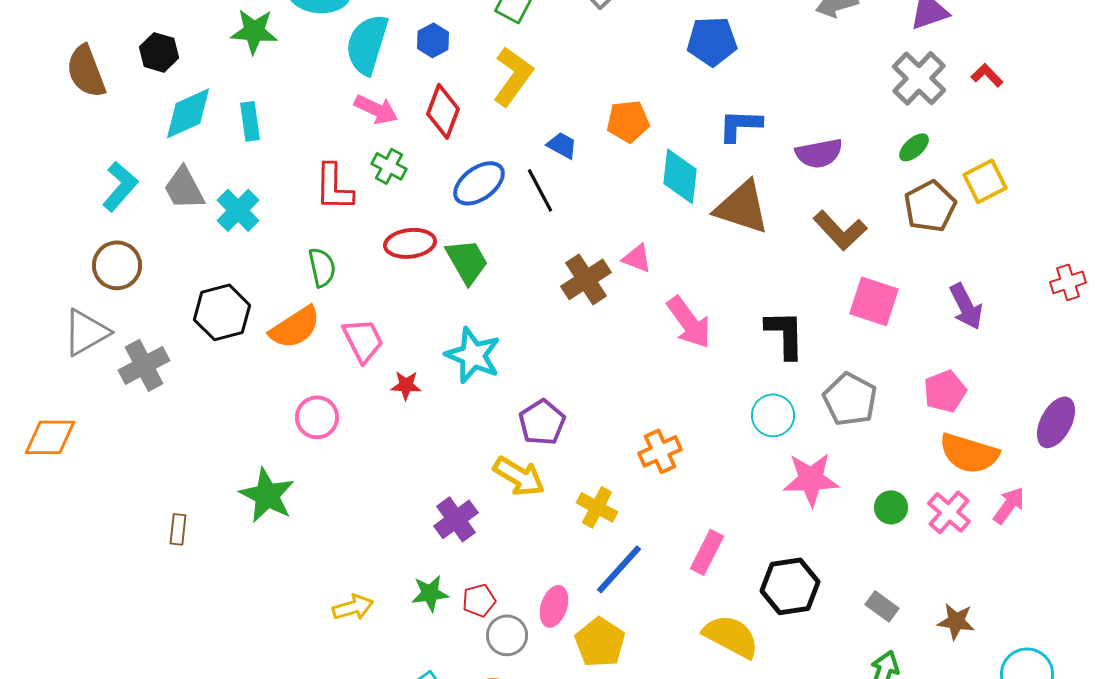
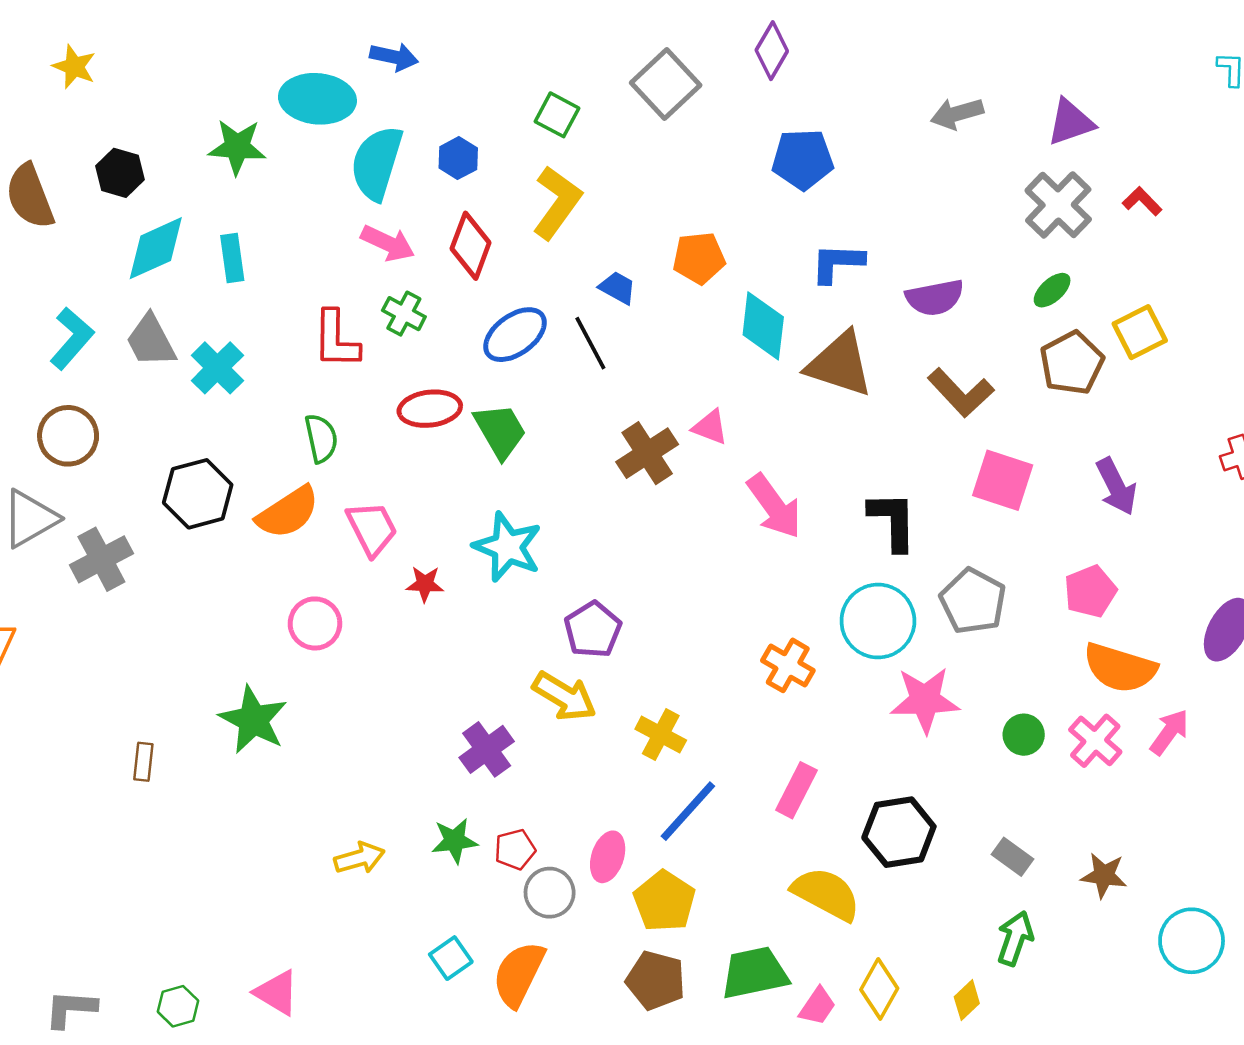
cyan circle: (773, 415) -> (878, 621), size x1.4
orange cross: (660, 451) -> (788, 665), moved, turned -36

